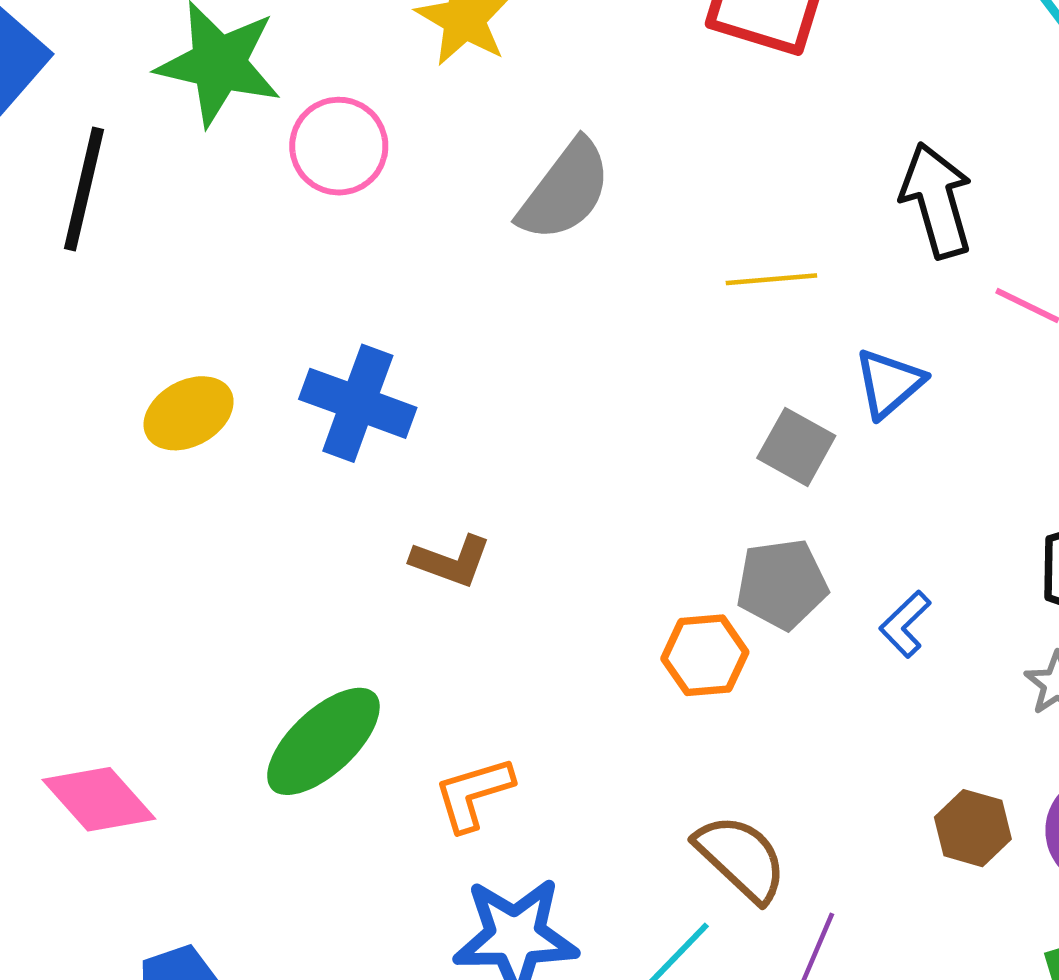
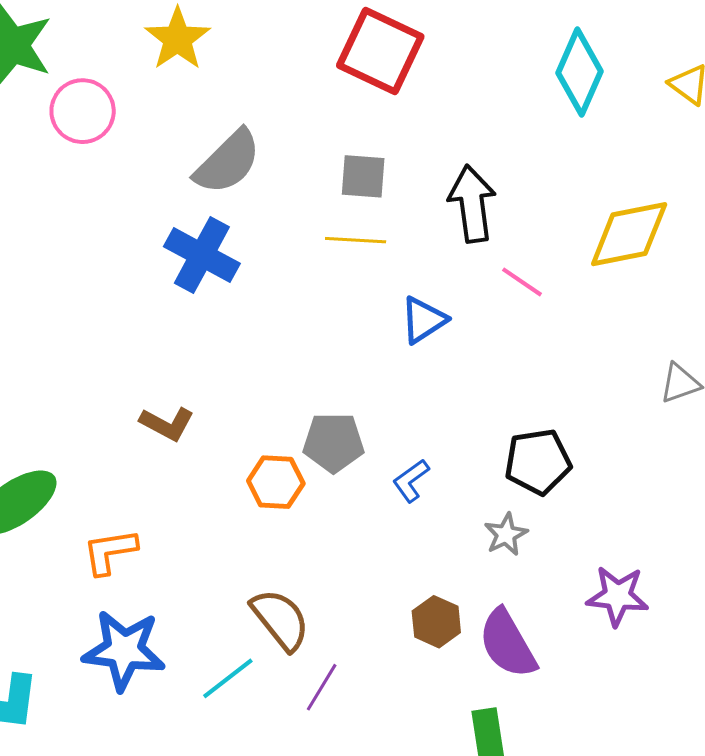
blue cross: (358, 403) -> (202, 255), moved
gray square: (796, 447) -> (363, 176), moved, turned -33
brown L-shape: (451, 561) -> (167, 424), moved

